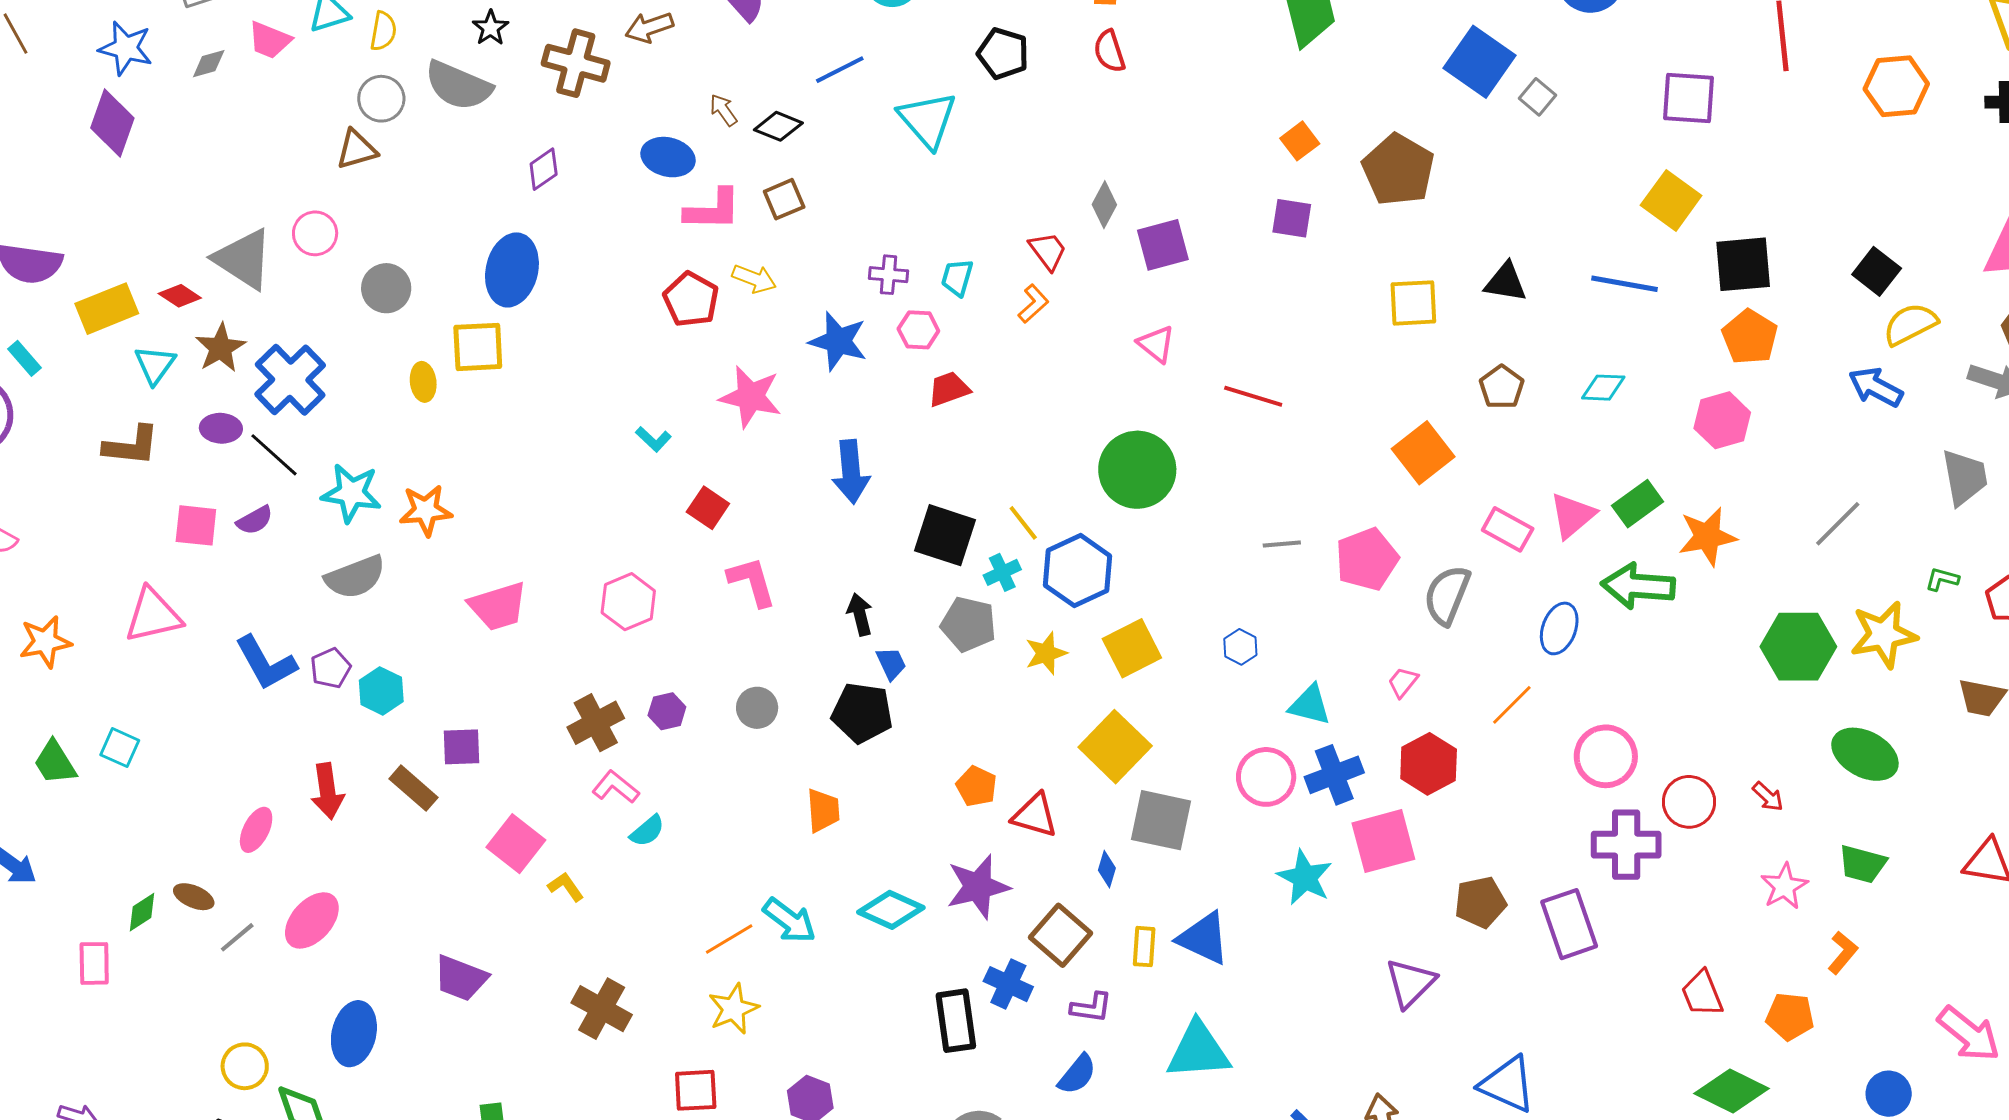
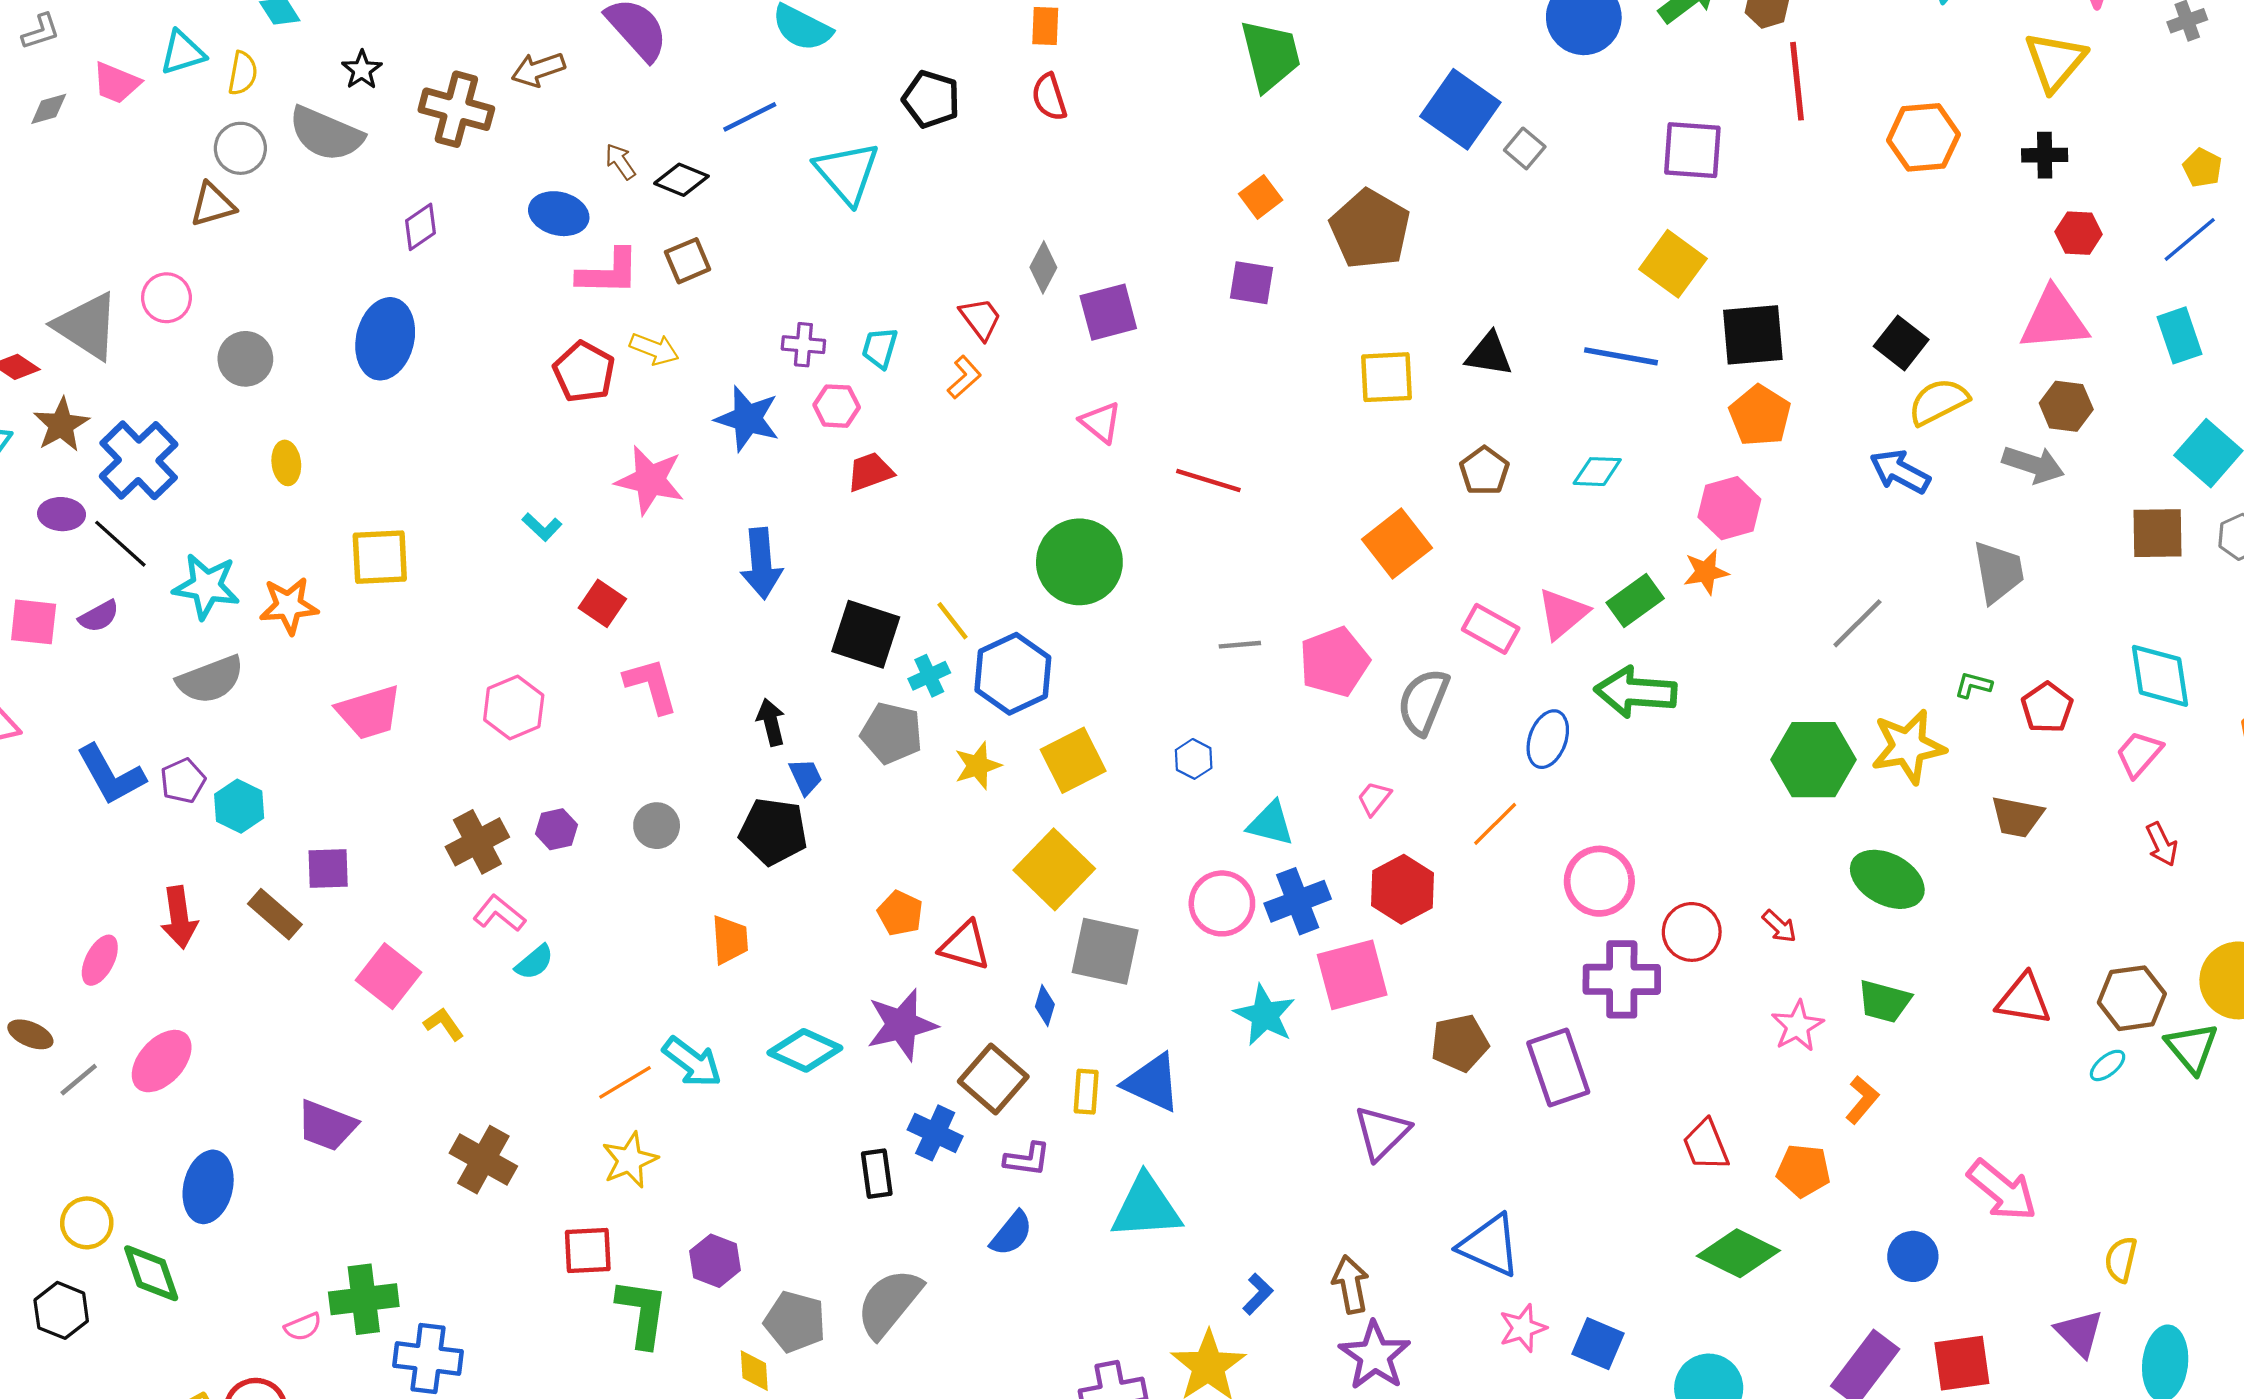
yellow square: (478, 347) -> (380, 557), moved
orange star: (1707, 536) -> (1706, 572), moved, size x0.7
black rectangle: (956, 1021) -> (877, 1174), size x0.7

